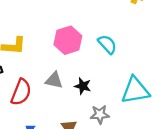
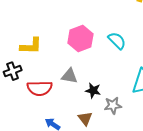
black star: (83, 86) -> (93, 90), moved
red semicircle: (21, 92) -> (40, 88), turned 70

